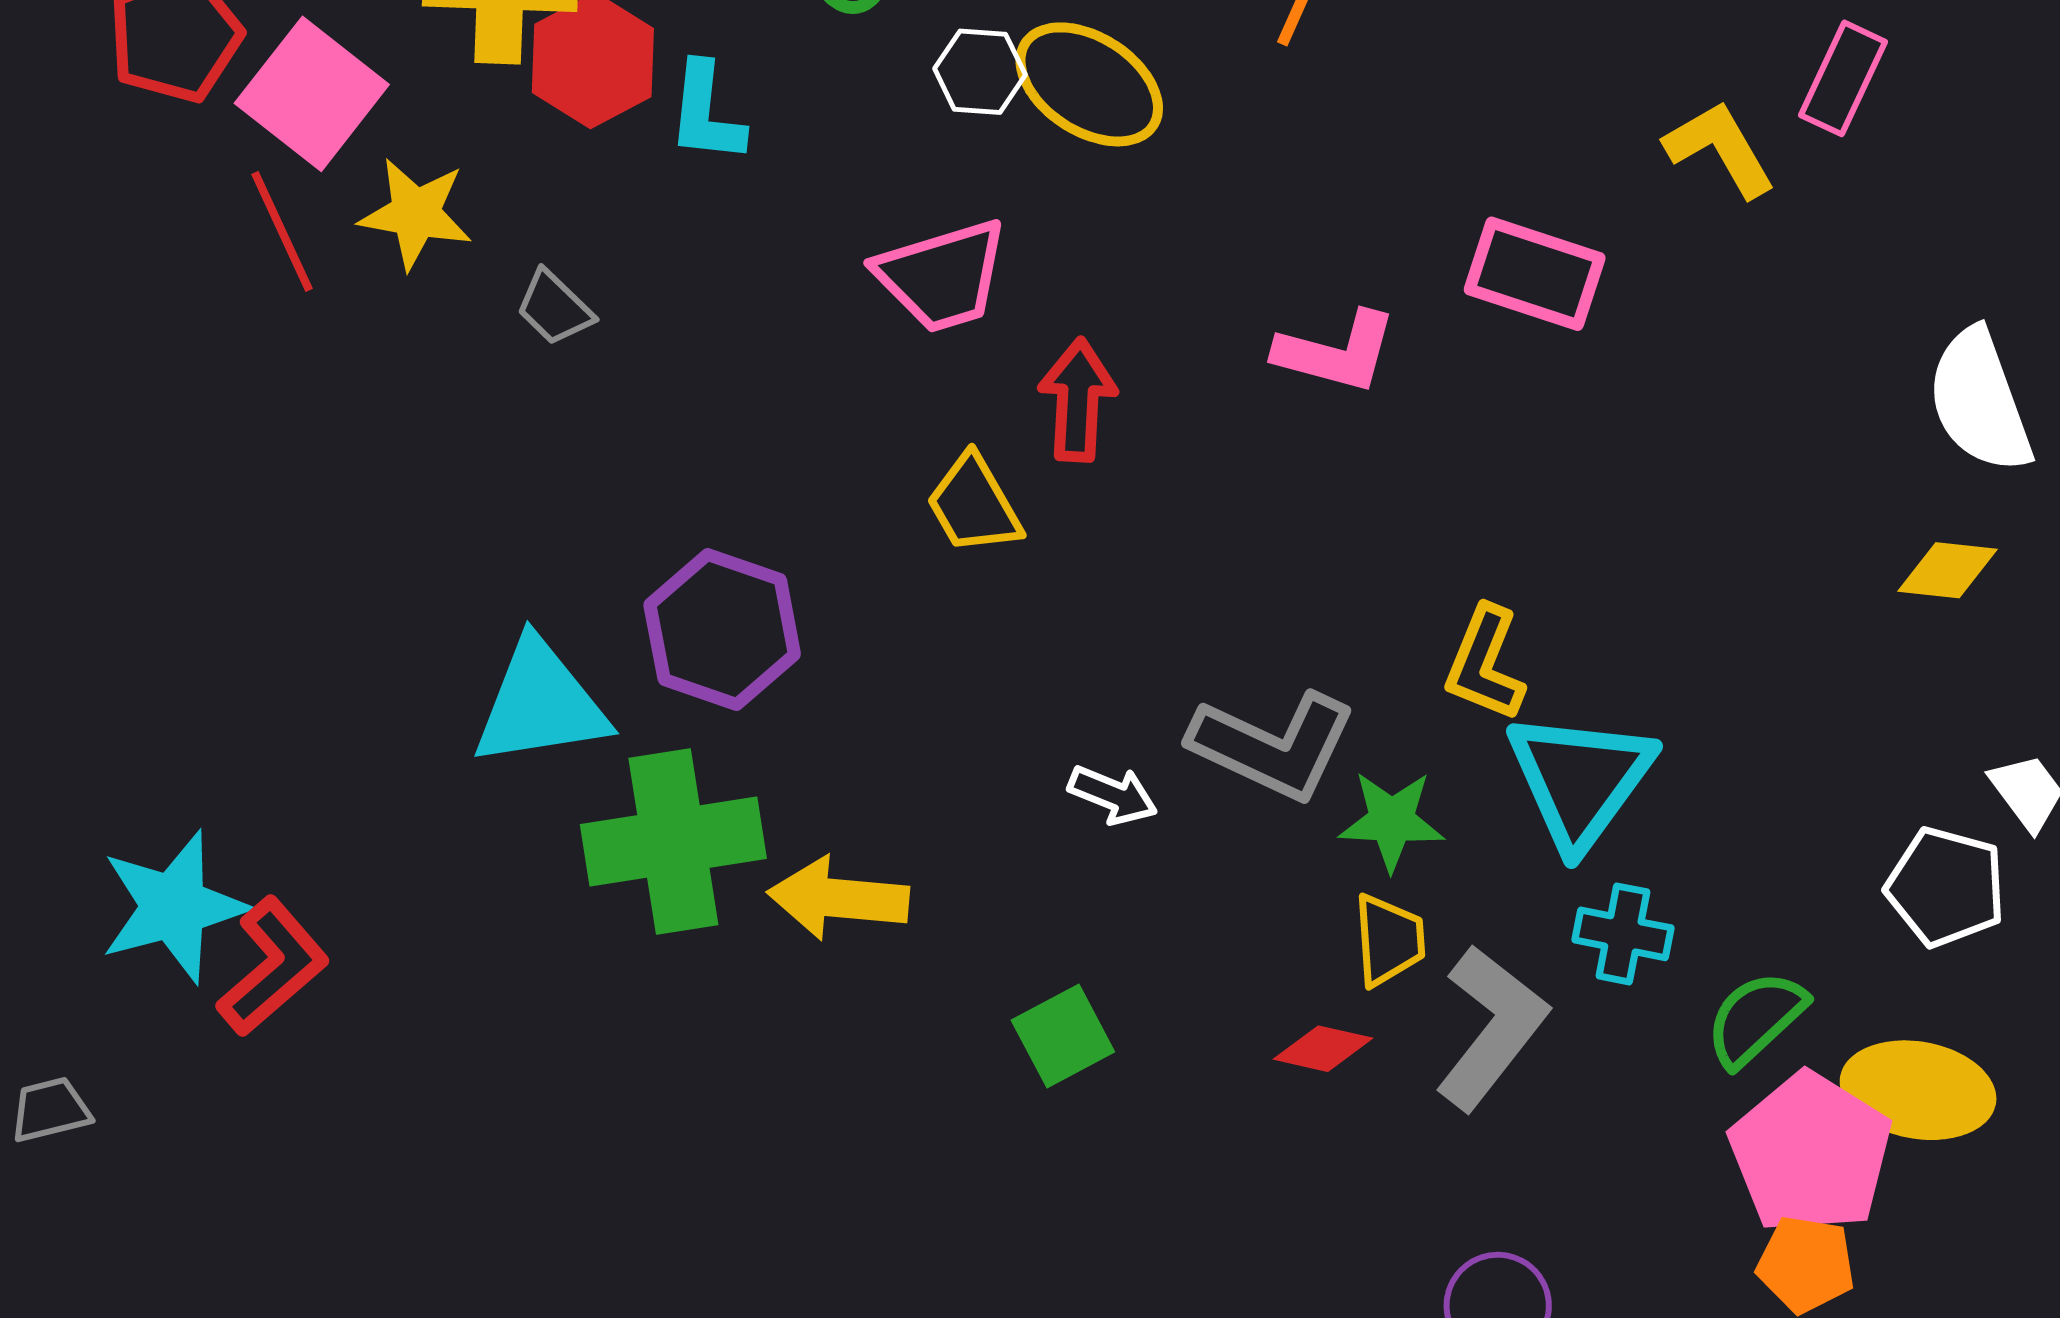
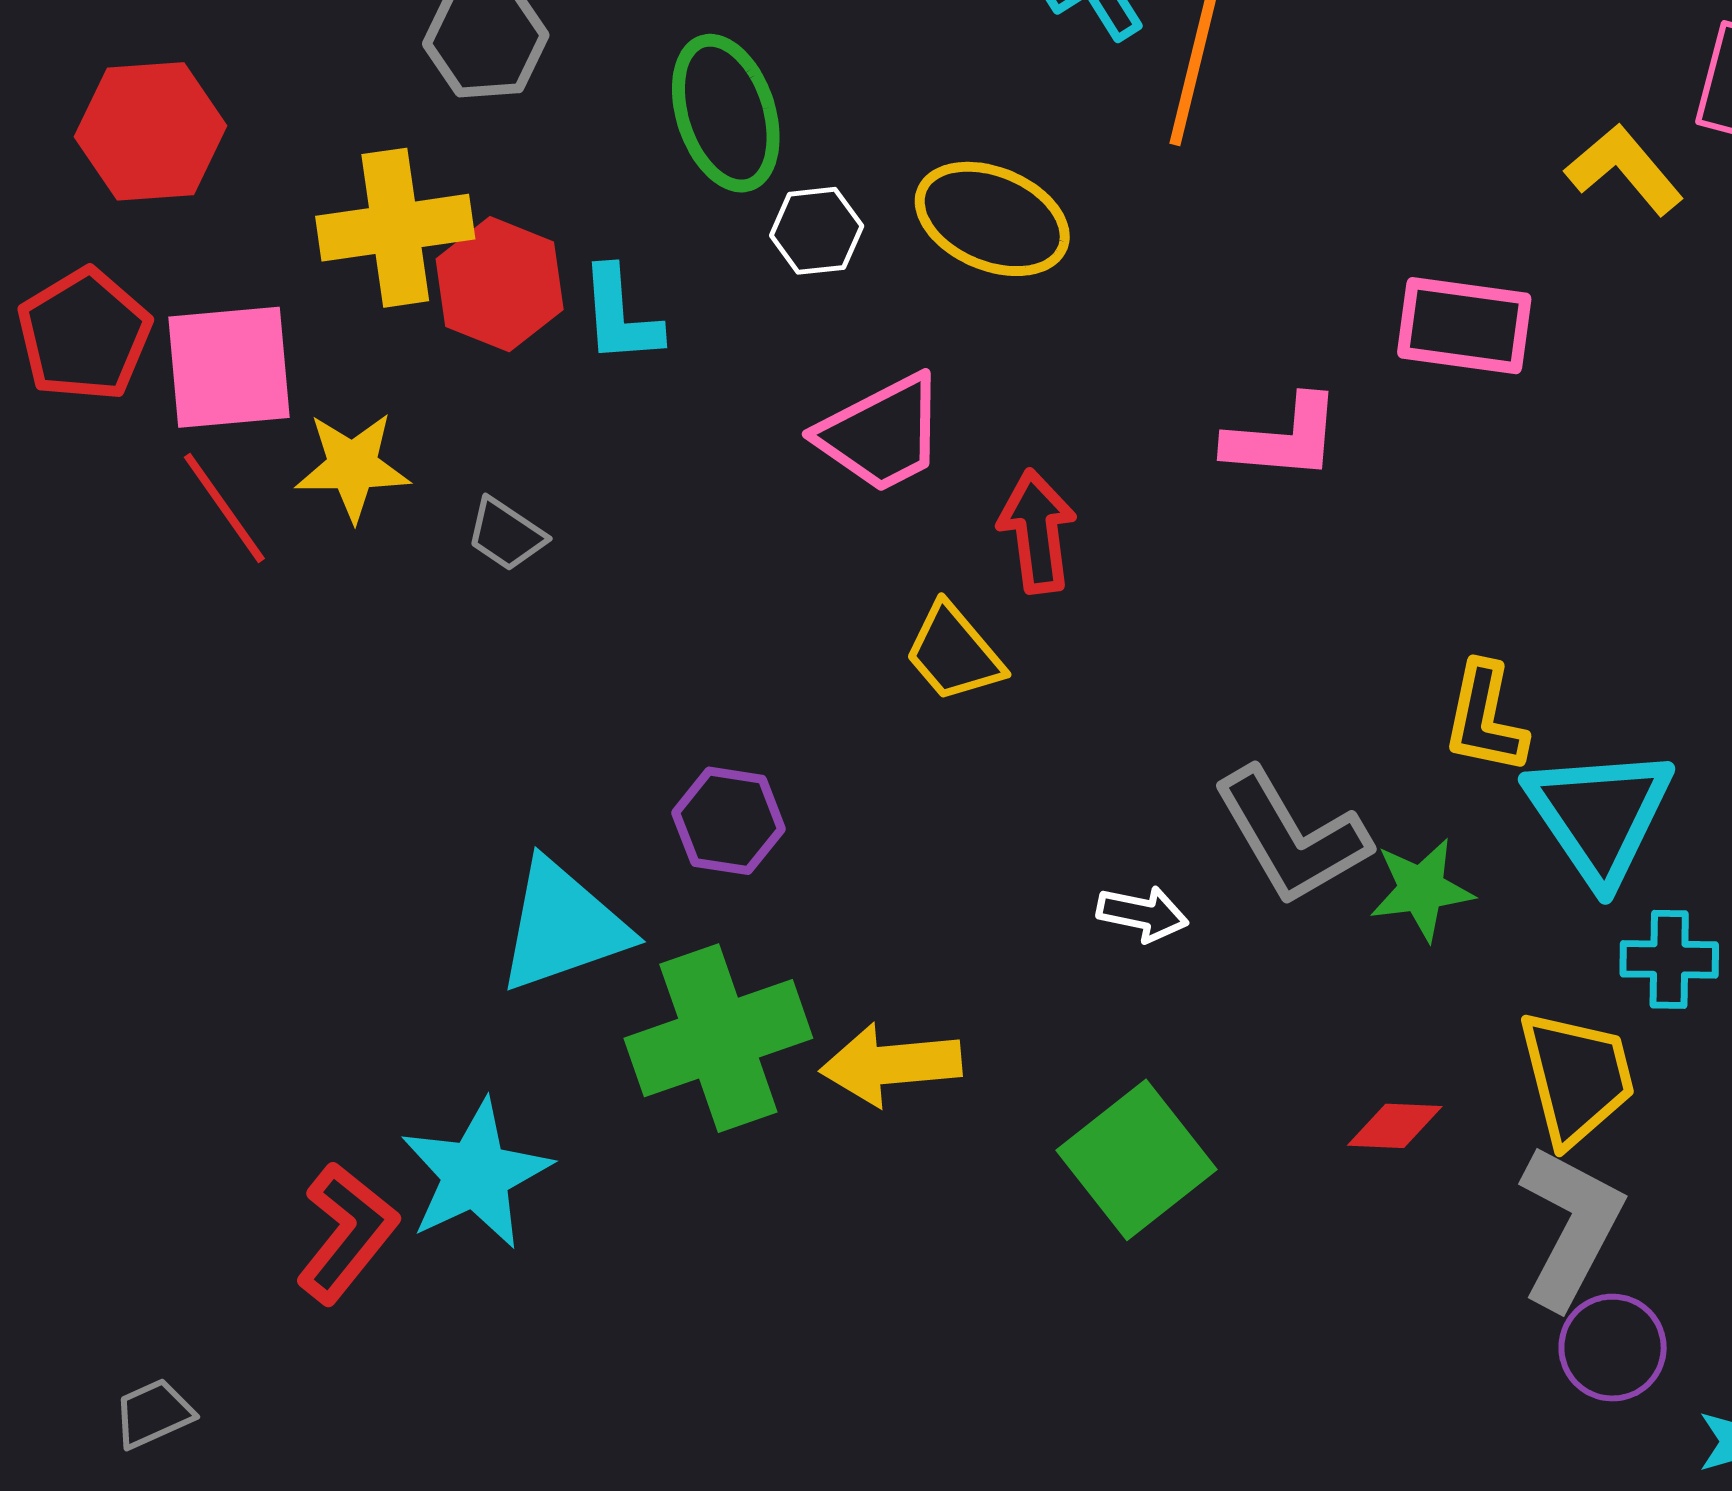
white hexagon: (980, 72) -> (817, 231), moved
pink square: (312, 94) -> (229, 367), turned -33
purple hexagon: (722, 629) -> (729, 821), size x0.7
gray L-shape: (1273, 746) -> (1291, 837), turned 45
cyan star: (174, 907) -> (476, 1174), moved
yellow trapezoid: (1389, 940) -> (1577, 1077), moved, size x1.5
gray L-shape: (1491, 1027) -> (1571, 1226), moved
green square: (1063, 1036) -> (1136, 1160), size x1.5

